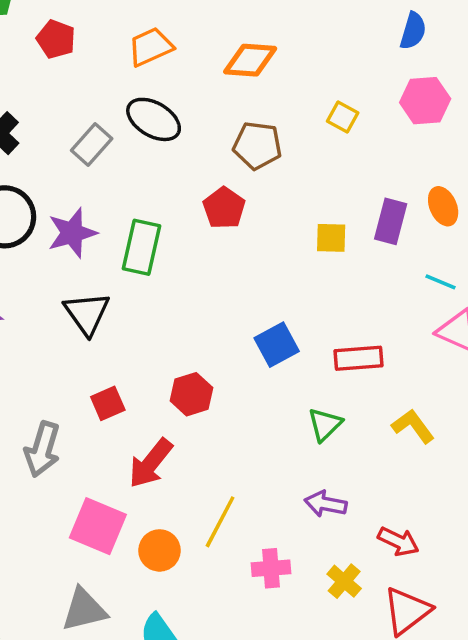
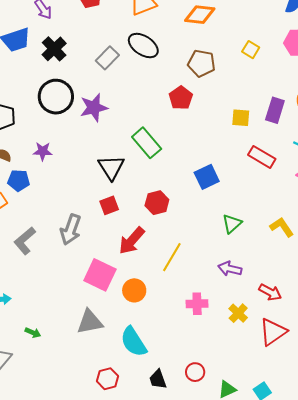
green rectangle: (142, 247) -> (147, 143), moved, turned -56
black triangle: (87, 313) -> (111, 167), moved
red rectangle: (358, 358) -> (262, 157), moved, turned 32
yellow line: (220, 522) -> (172, 257), moved

